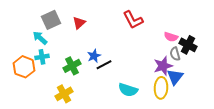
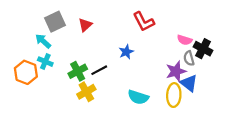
blue star: (94, 56) -> (126, 52), moved
cyan cross: (42, 57) -> (45, 62), turned 32
black line: (104, 65) -> (99, 70), moved
blue triangle: (175, 77) -> (189, 83), turned -30
yellow cross: (64, 94) -> (86, 92), moved

